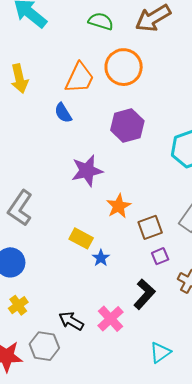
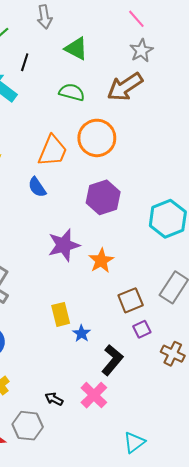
orange star: (119, 206) -> (101, 261), moved
yellow rectangle: (81, 238) -> (61, 314), turned 50
black L-shape: (144, 294) -> (112, 360), moved
black arrow: (71, 321) -> (54, 399), size x0.7
cyan triangle: (160, 352) -> (134, 442), moved

